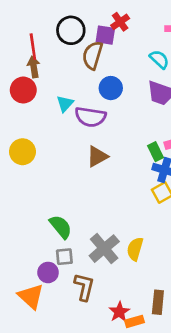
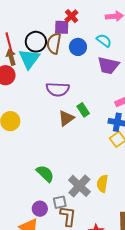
black circle: (71, 30) -> (36, 42), moved
blue circle: (111, 88) -> (78, 47), moved
cyan triangle: (65, 104) -> (29, 59), moved, size x1.6
green rectangle: (155, 152) -> (83, 110), moved
gray square: (64, 257) -> (60, 202), moved

